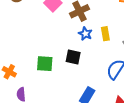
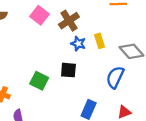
green square: (45, 64) -> (39, 81), turned 30

